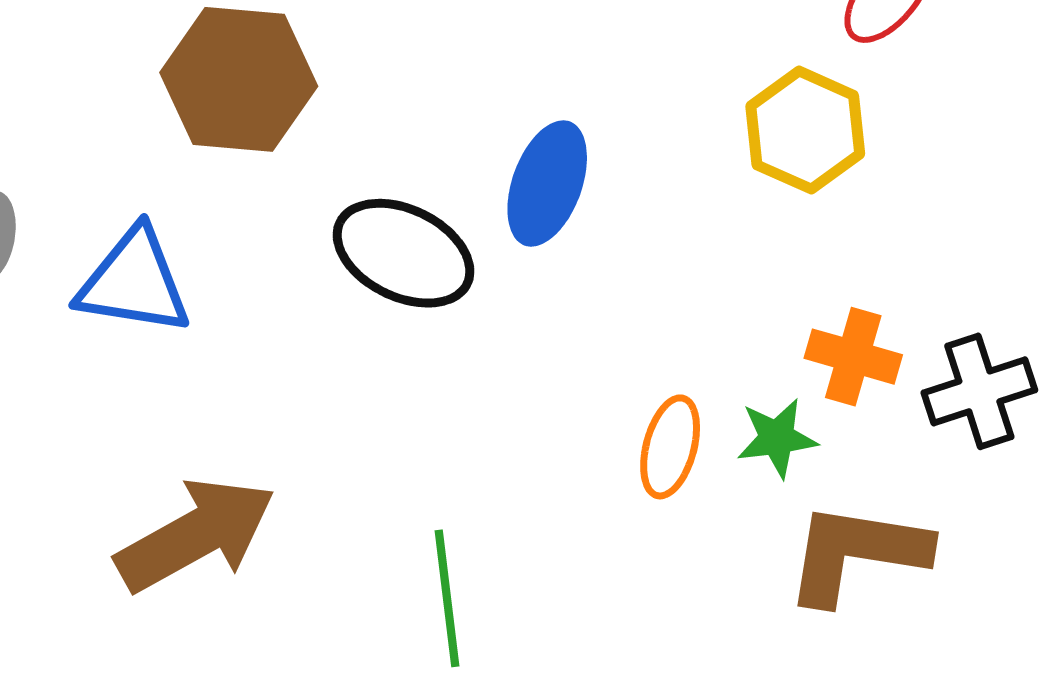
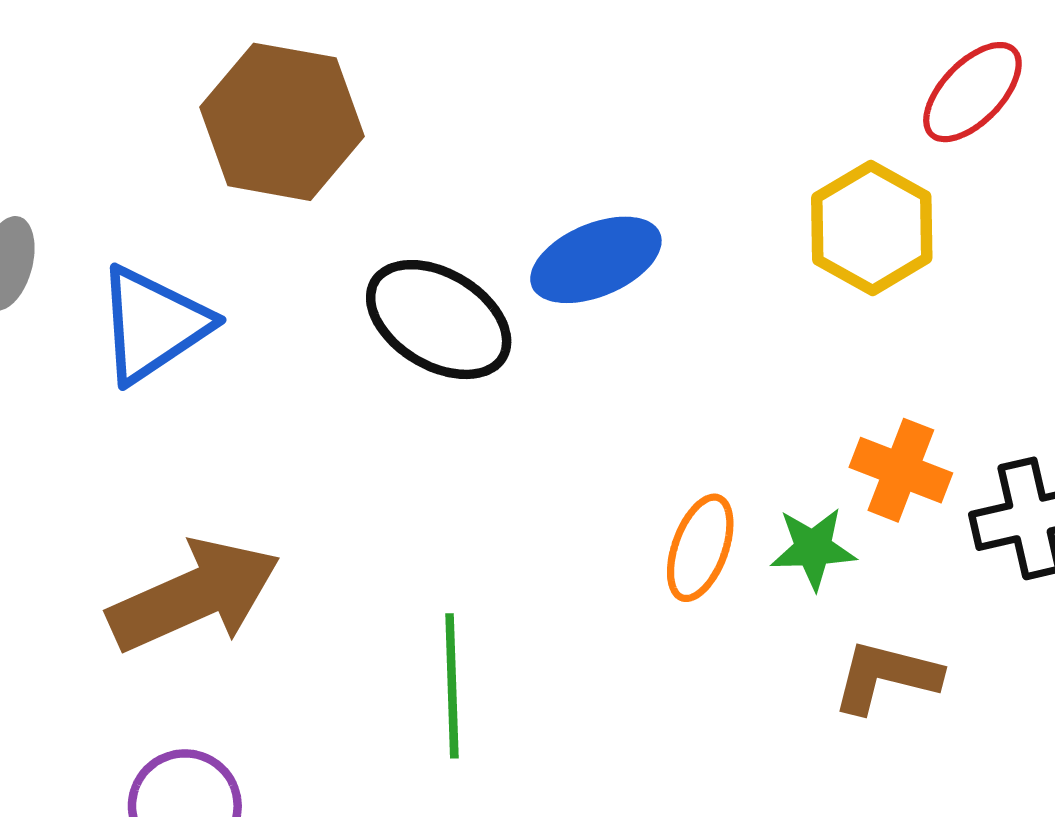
blue ellipse: (547, 183) -> (596, 260), turned 42
blue triangle: (134, 282) -> (153, 324), turned -48
brown L-shape: (857, 553) -> (886, 677), size x0.7

